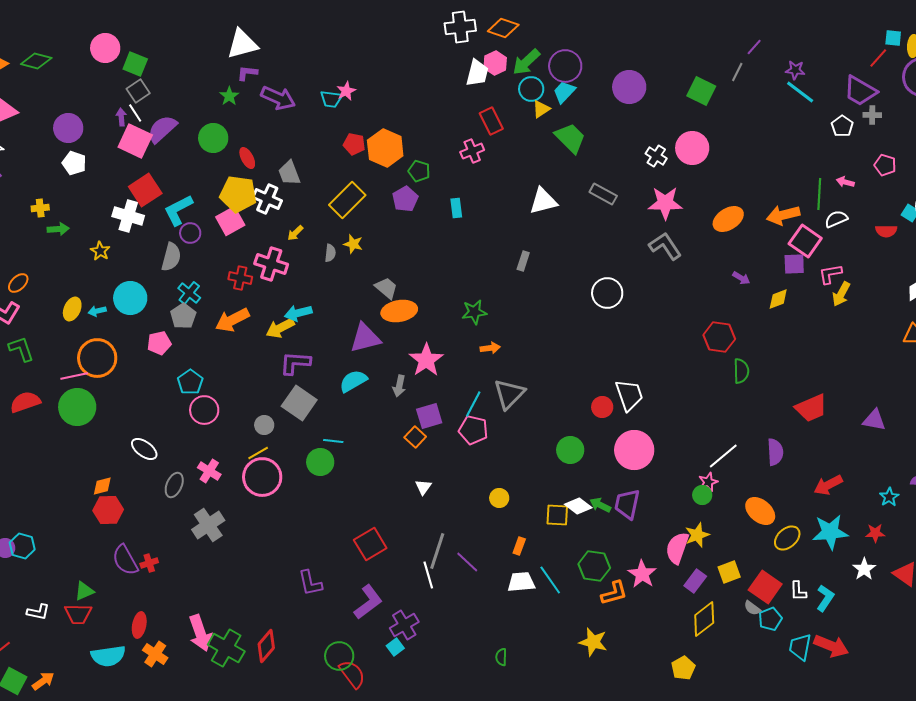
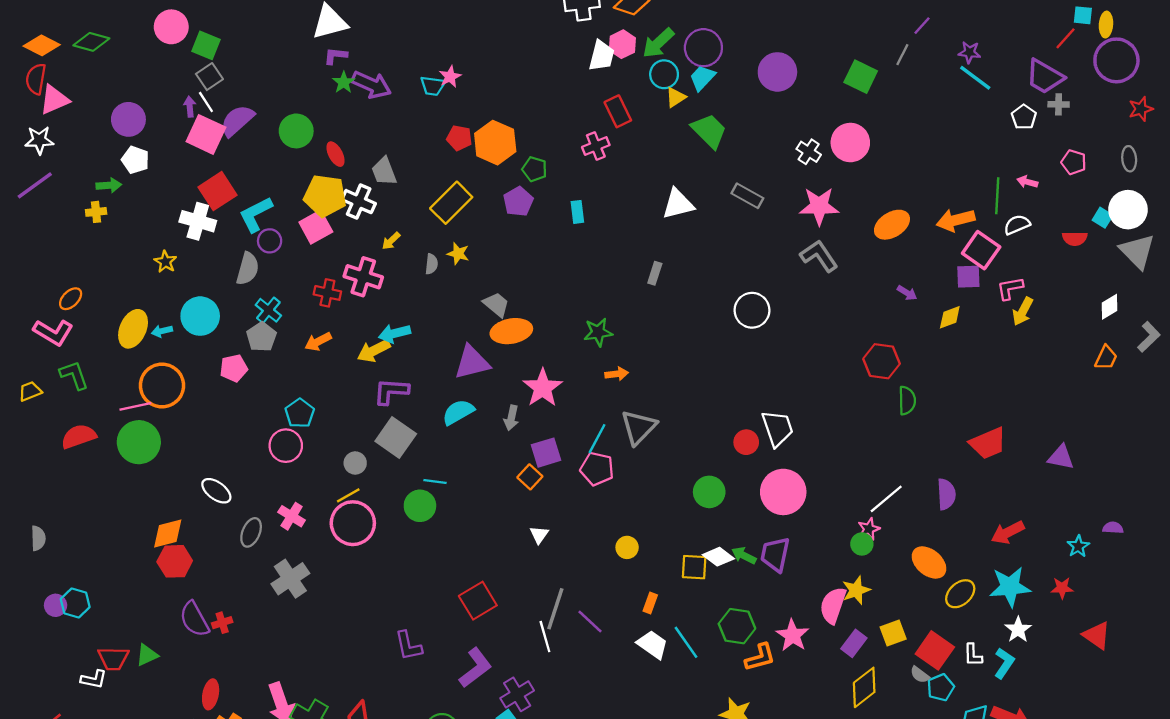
green star: (229, 96) -> (344, 82), moved
green arrow: (58, 229) -> (109, 185), moved
yellow ellipse: (72, 309) -> (133, 329), size x1.4
orange arrow: (232, 320) -> (318, 342), size x0.7
cyan pentagon: (190, 382) -> (300, 413), moved
orange diamond: (102, 486) -> (168, 534), size x1.4
white star: (864, 569) -> (1018, 630), moved
white trapezoid: (521, 582) -> (652, 645), turned 40
red trapezoid: (78, 614) -> (113, 659), moved

